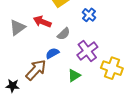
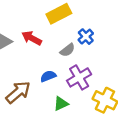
gray semicircle: (64, 34) -> (67, 50), moved
blue semicircle: (52, 53) -> (48, 76), moved

